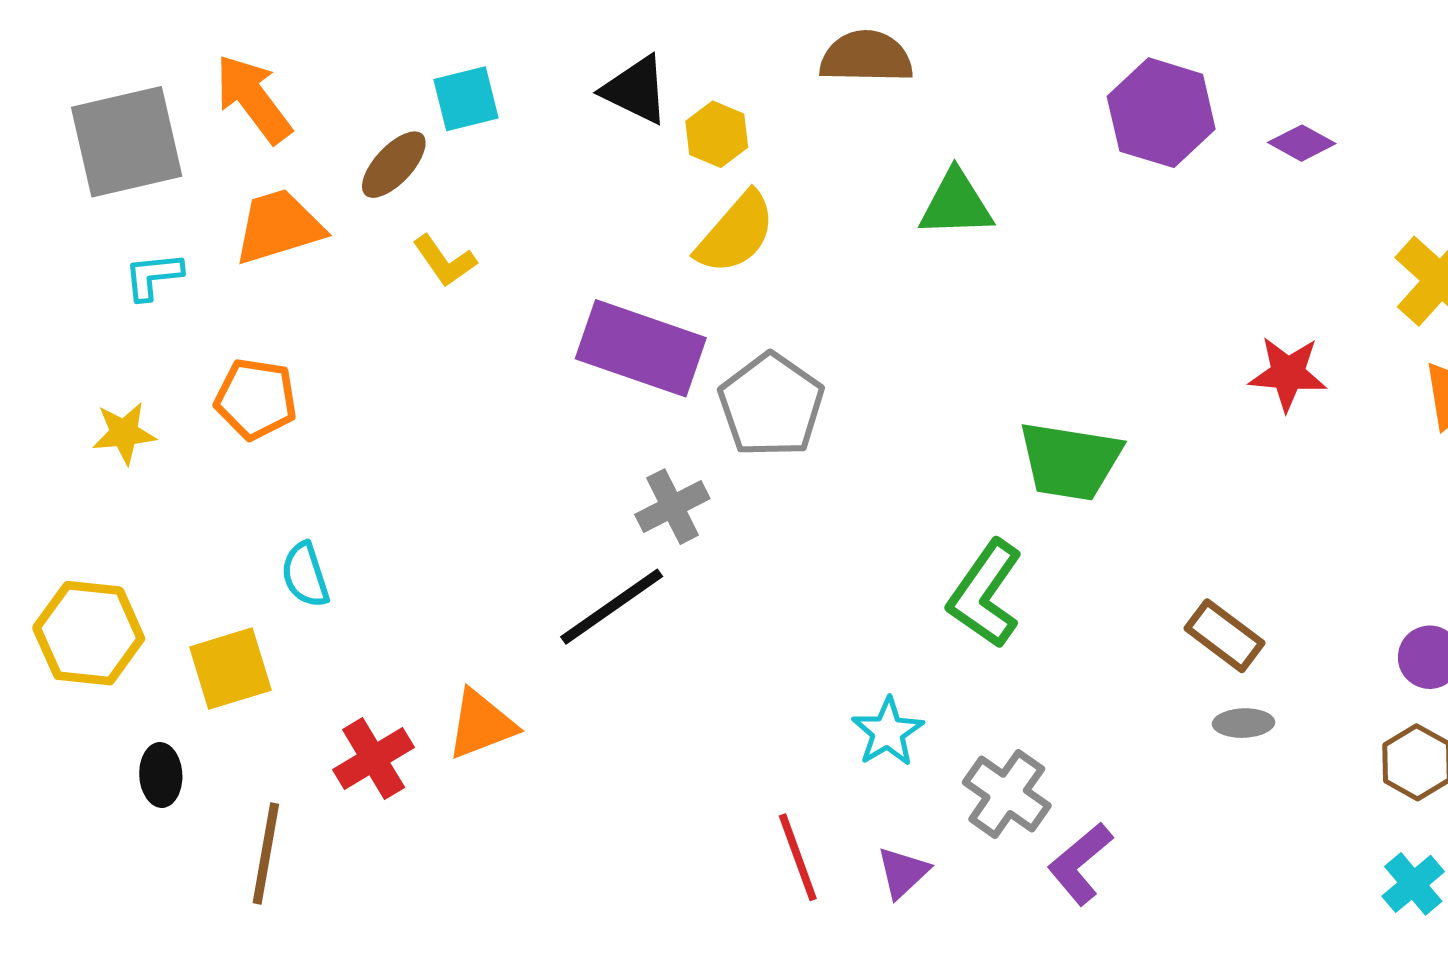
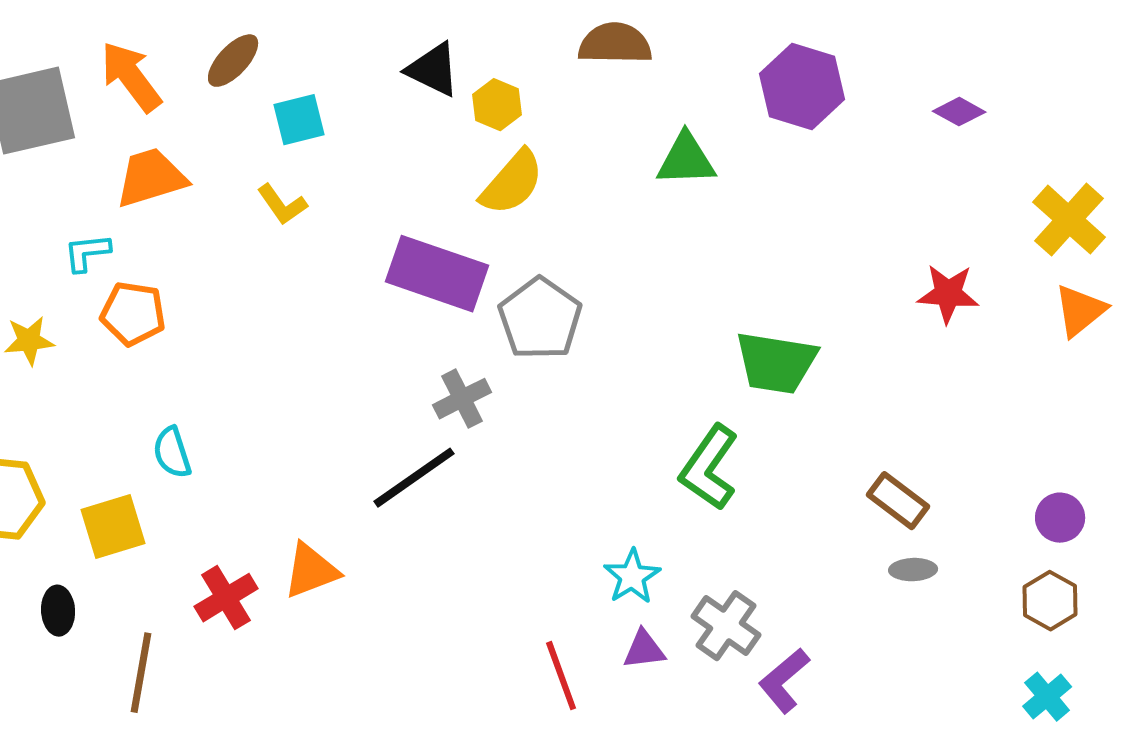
cyan square: (466, 99) -> (299, 120), moved
purple hexagon: (1161, 113) -> (802, 87), moved
brown ellipse: (394, 165) -> (233, 61), moved
cyan L-shape: (153, 276) -> (87, 253), moved
purple triangle: (903, 872) -> (644, 650), moved, turned 36

